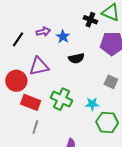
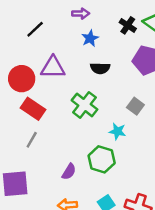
purple arrow: (43, 32) -> (81, 14), moved
green cross: (62, 99) -> (84, 105), moved
cyan star: (92, 104) -> (117, 131), moved
green hexagon: (107, 122) -> (102, 159), moved

